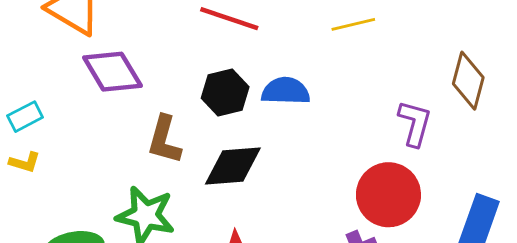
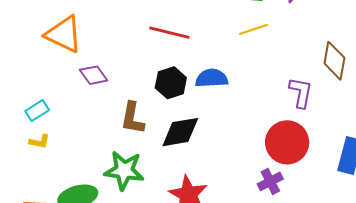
purple diamond: (112, 72) -> (94, 75), size x0.7

